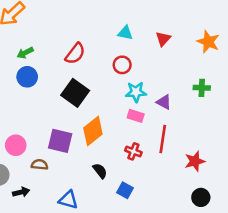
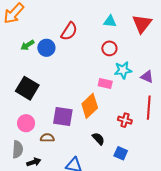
red triangle: (163, 39) -> (142, 24), size x1.5
red semicircle: (75, 54) -> (69, 31), moved
blue circle: (27, 77) -> (46, 48), moved
black square: (75, 93) -> (27, 88), moved
pink rectangle: (136, 116) -> (105, 84), moved

